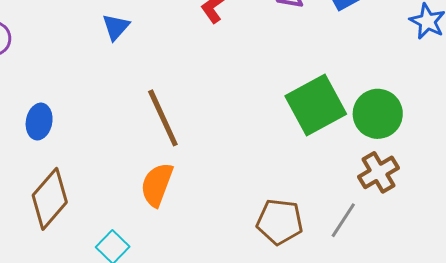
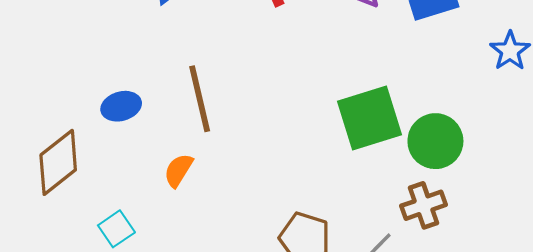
blue ellipse: (39, 122) -> (121, 106), moved, turned 52
orange semicircle: (157, 185) -> (178, 170), size x0.7

